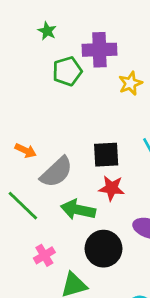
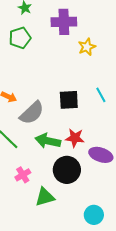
green pentagon: (67, 71) -> (20, 38), moved
red star: (112, 188) -> (75, 138), moved

